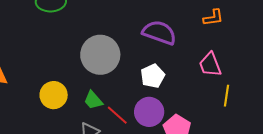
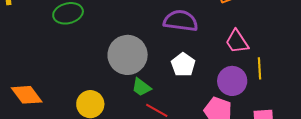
green trapezoid: (93, 100) -> (141, 87), moved
purple circle: (149, 112) -> (232, 81), moved

